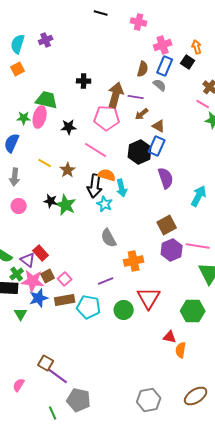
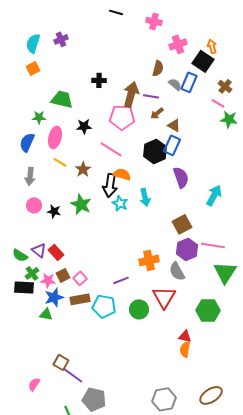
black square: (188, 62) -> (203, 61), size x1.5
blue rectangle: (165, 66) -> (189, 82), moved
pink ellipse: (40, 117) -> (55, 137), moved
cyan arrow: (122, 188) -> (145, 197), moved
black star: (51, 201) -> (54, 211), moved
gray semicircle: (109, 238) -> (177, 271), moved
purple triangle: (28, 260) -> (39, 250), moved
pink star: (33, 281) -> (48, 280), size x0.7
green triangle: (21, 314) -> (46, 314), moved, turned -48
orange semicircle: (181, 350) -> (185, 349), moved

